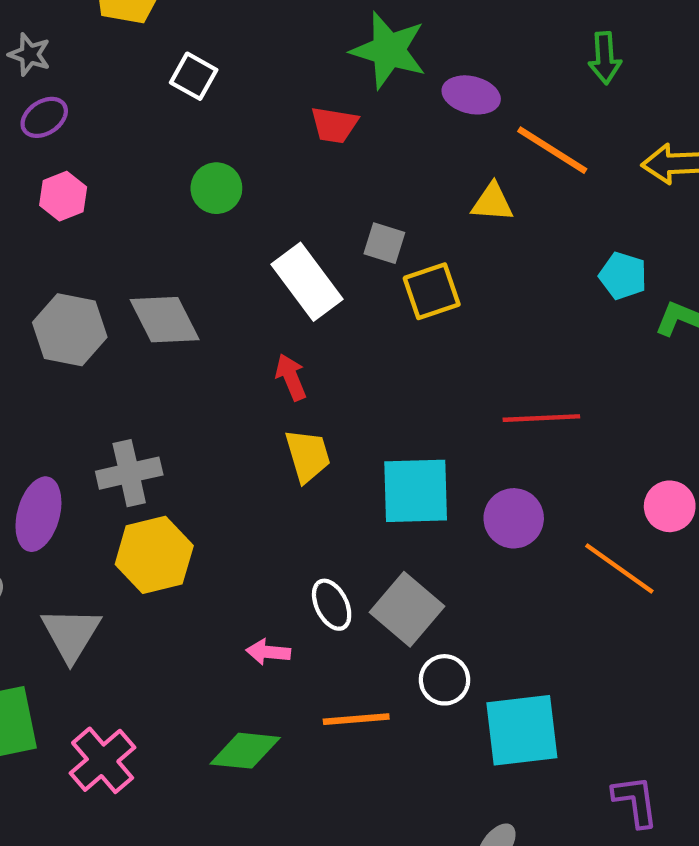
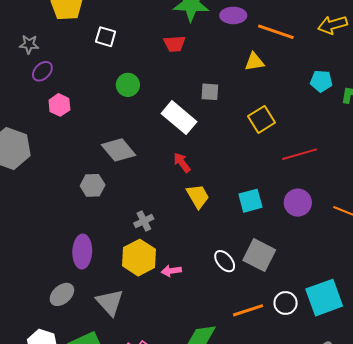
yellow square: (432, 291) -> (261, 119), moved
gray hexagon: (70, 330) -> (93, 185), moved, size x0.7
gray cross: (129, 473) -> (144, 221), moved, size x0.7
cyan square: (416, 491) -> (250, 201), size x0.7
pink arrow: (268, 652) -> (171, 271), moved
white circle: (444, 680) -> (286, 303), moved

